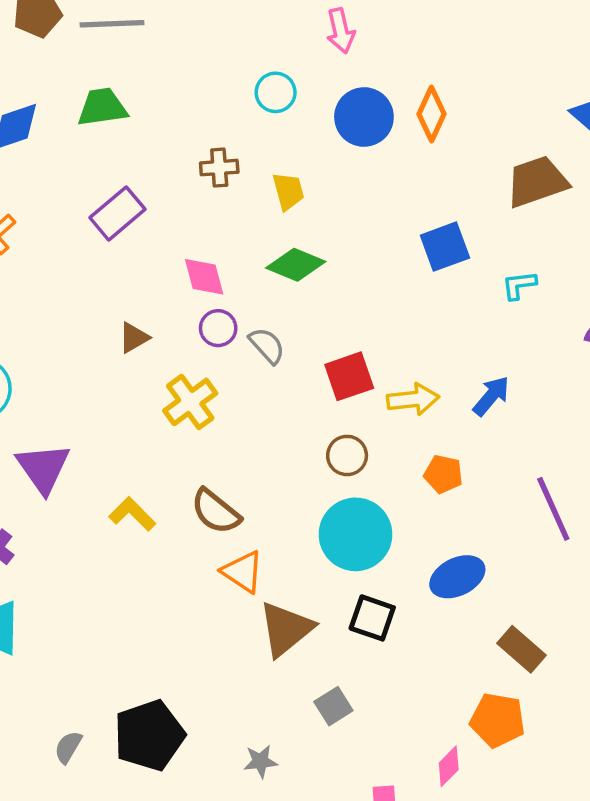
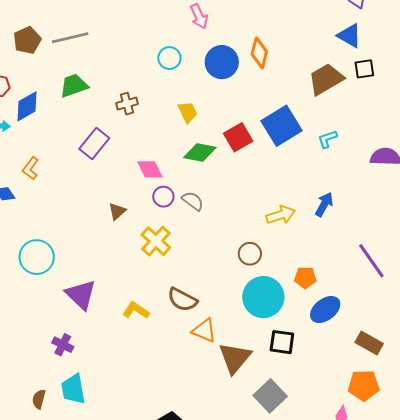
brown cross: (219, 168) -> (127, 104), moved
blue square: (445, 247) -> (282, 126), size x1.4
red square: (349, 376) -> (238, 137), moved
orange pentagon: (443, 474) -> (305, 278), moved
gray square: (333, 706) -> (270, 396), size x1.5

